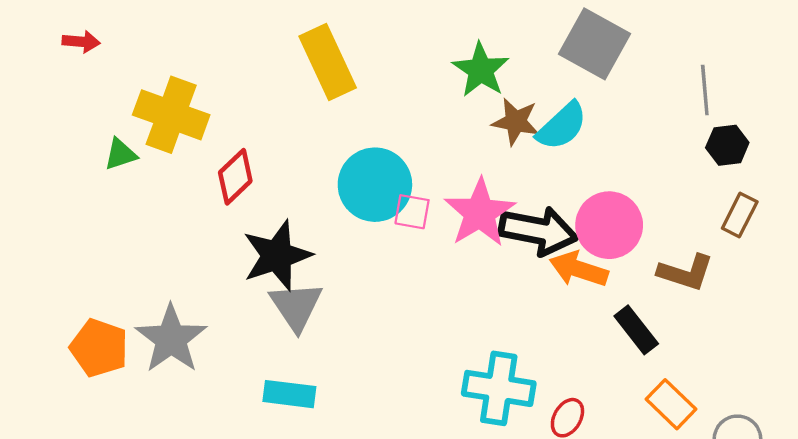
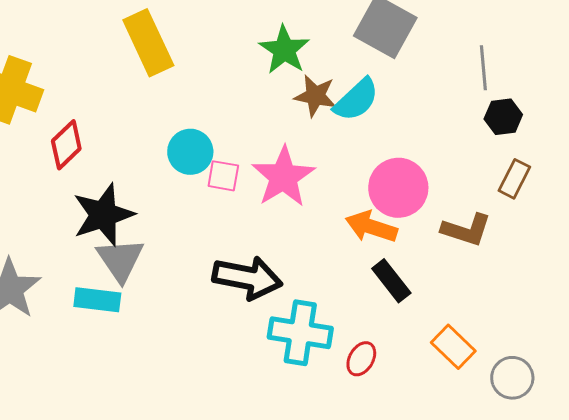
cyan circle: (375, 185) -> (190, 152), size x0.7
black arrow: (538, 231) -> (247, 278), moved
black rectangle: (636, 330) -> (391, 281), moved
cyan rectangle: (289, 394) -> (97, 300), moved

